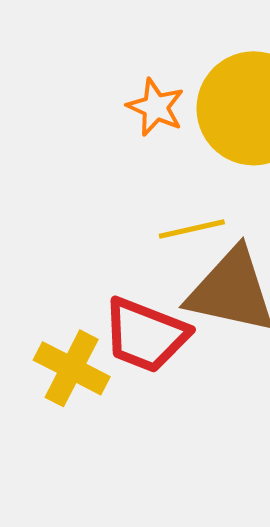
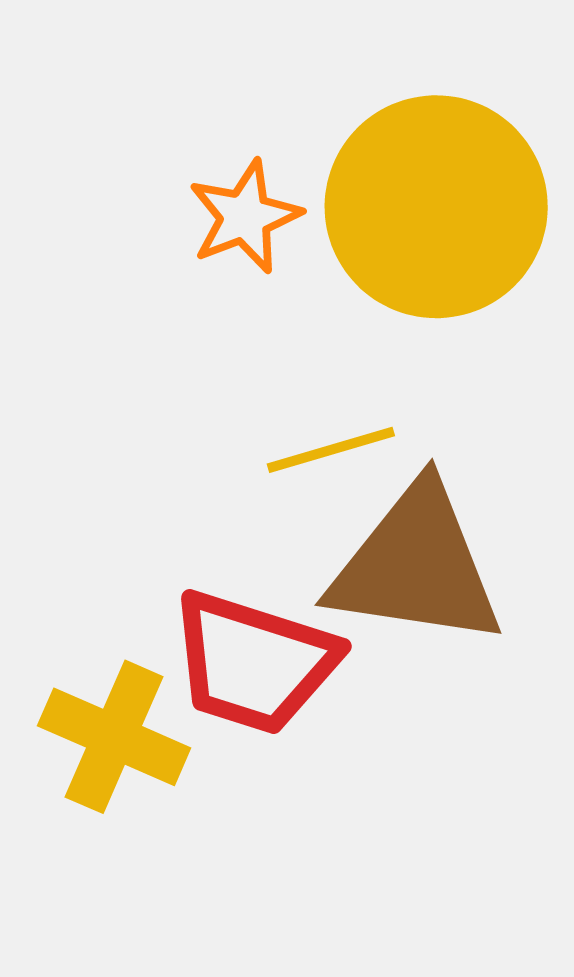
orange star: (156, 107) -> (245, 217), turned 30

